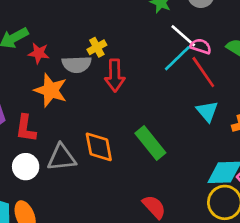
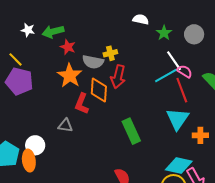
cyan triangle: (207, 111) -> (178, 119), size x1.4
red L-shape: (26, 128) -> (82, 104), moved
orange diamond: (99, 147) -> (99, 90), moved
gray triangle: (62, 157) -> (65, 125), size x0.7
white circle: (26, 167) -> (35, 145), moved

